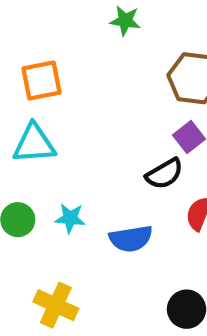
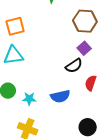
cyan star: (70, 218) -> (29, 99), moved

